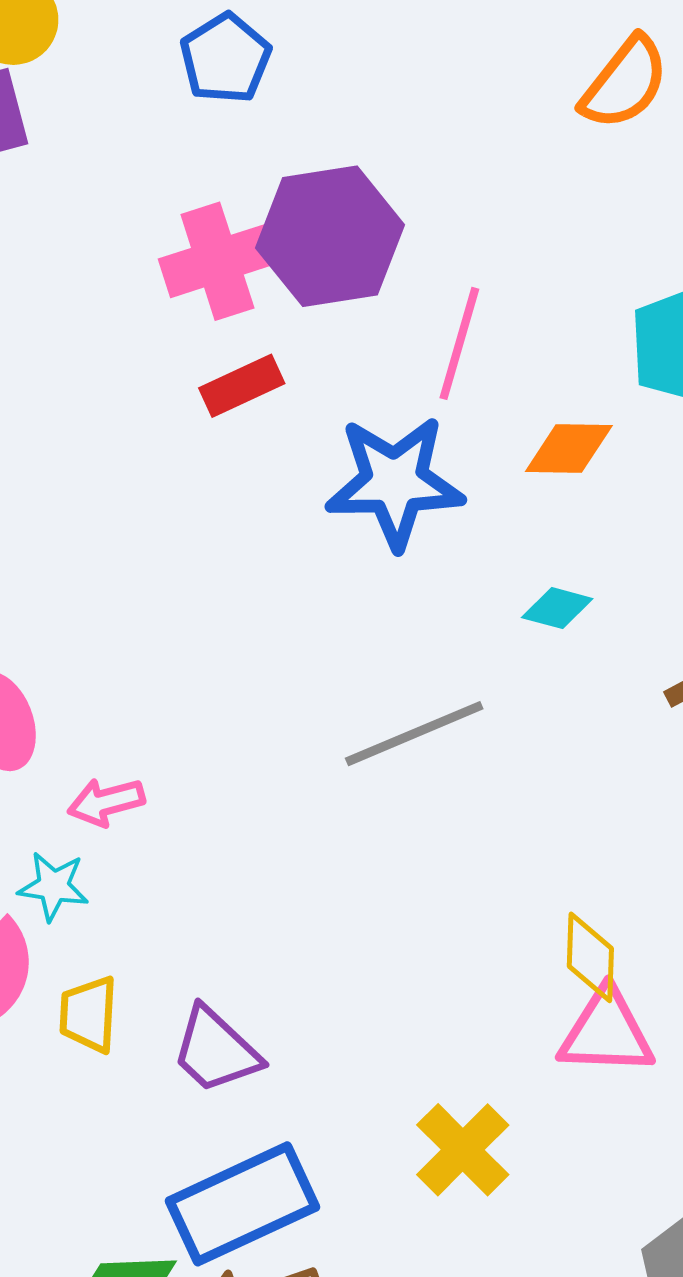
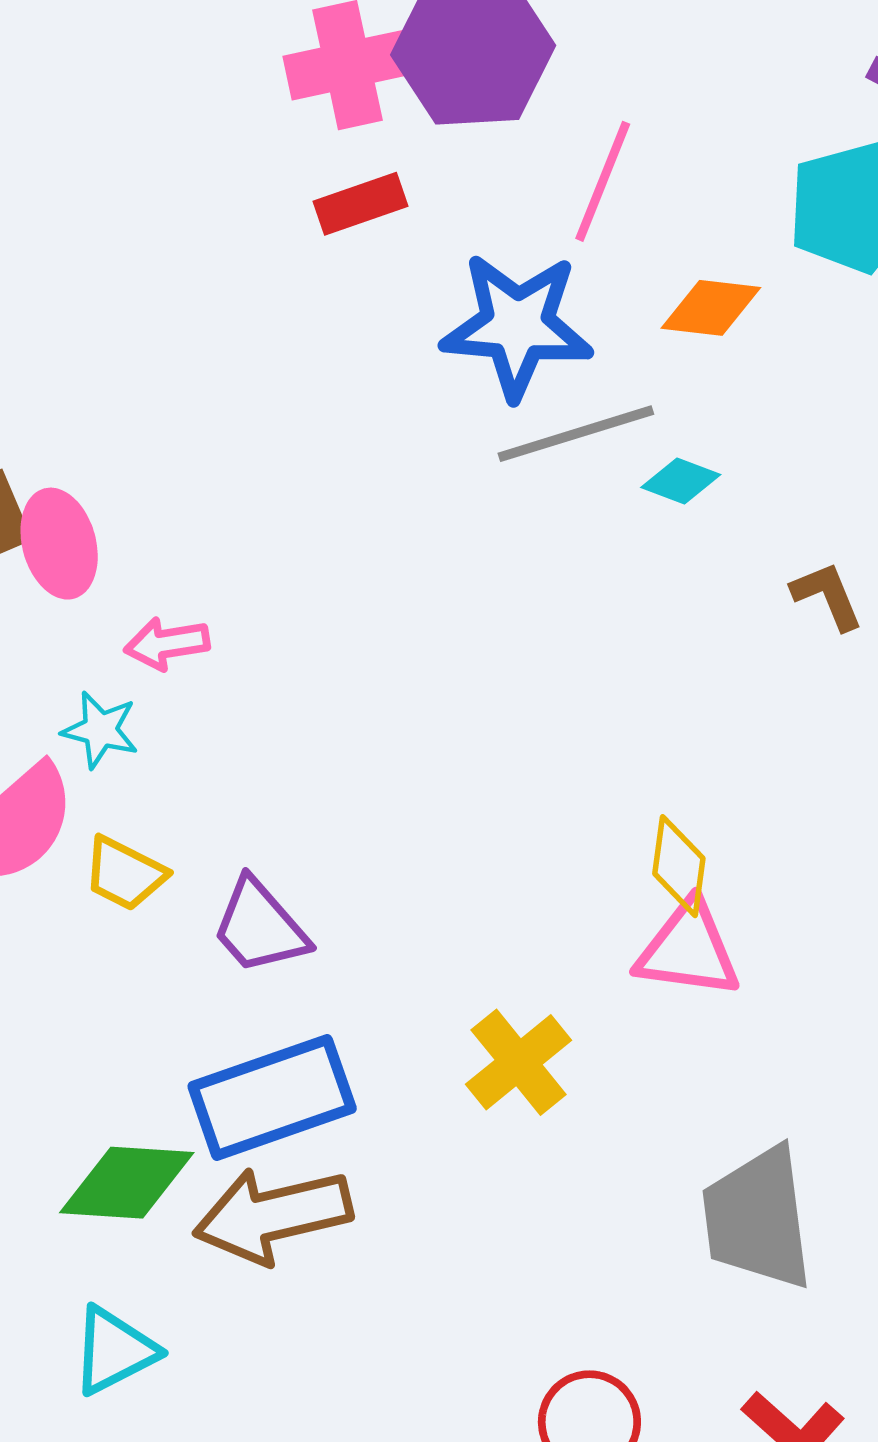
gray line: (414, 734) -> (576, 434), moved
yellow trapezoid: (89, 1014) -> (125, 874), turned -72

